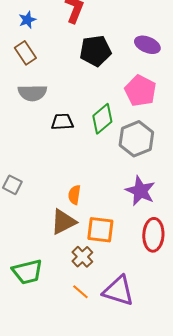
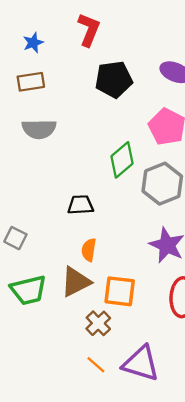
brown rectangle: (25, 53) -> (31, 82), turned -65
black trapezoid: (62, 122) -> (81, 205), moved
green trapezoid: (27, 272) -> (28, 290), moved

